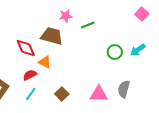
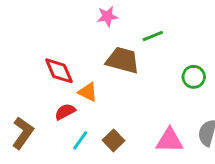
pink star: (66, 16) -> (107, 16), moved
brown trapezoid: (52, 36) -> (123, 60), moved
cyan line: (31, 94) -> (80, 140), moved

